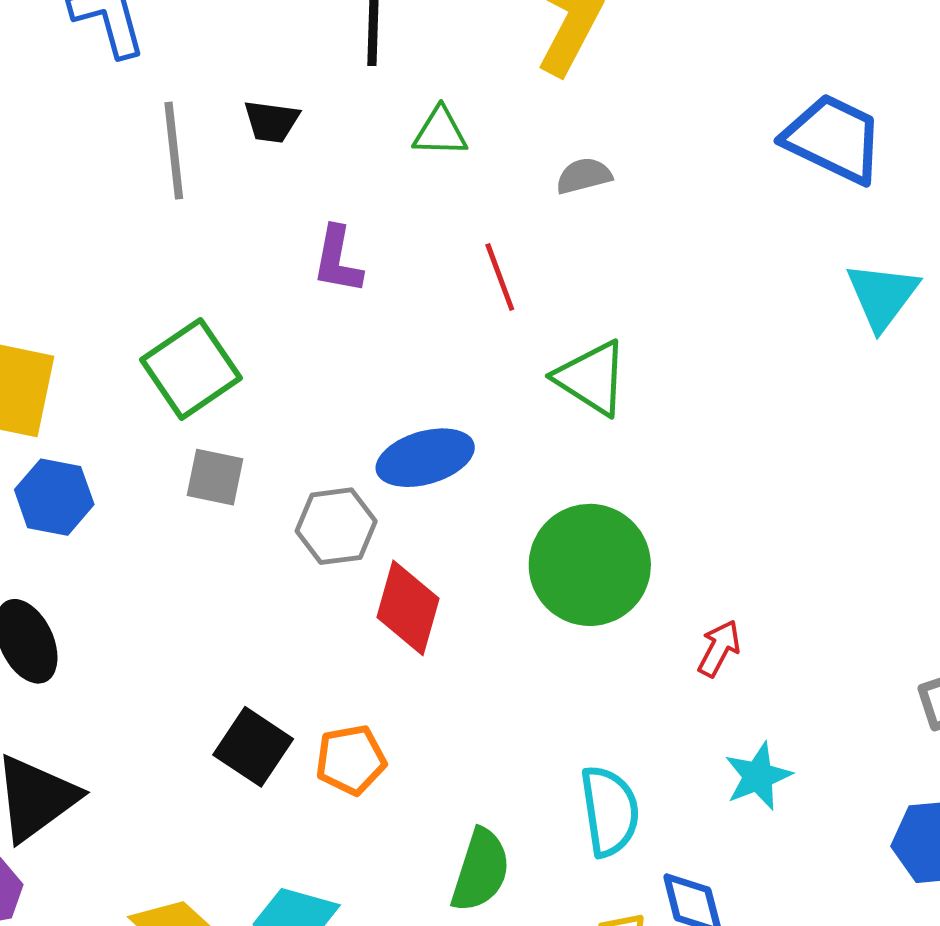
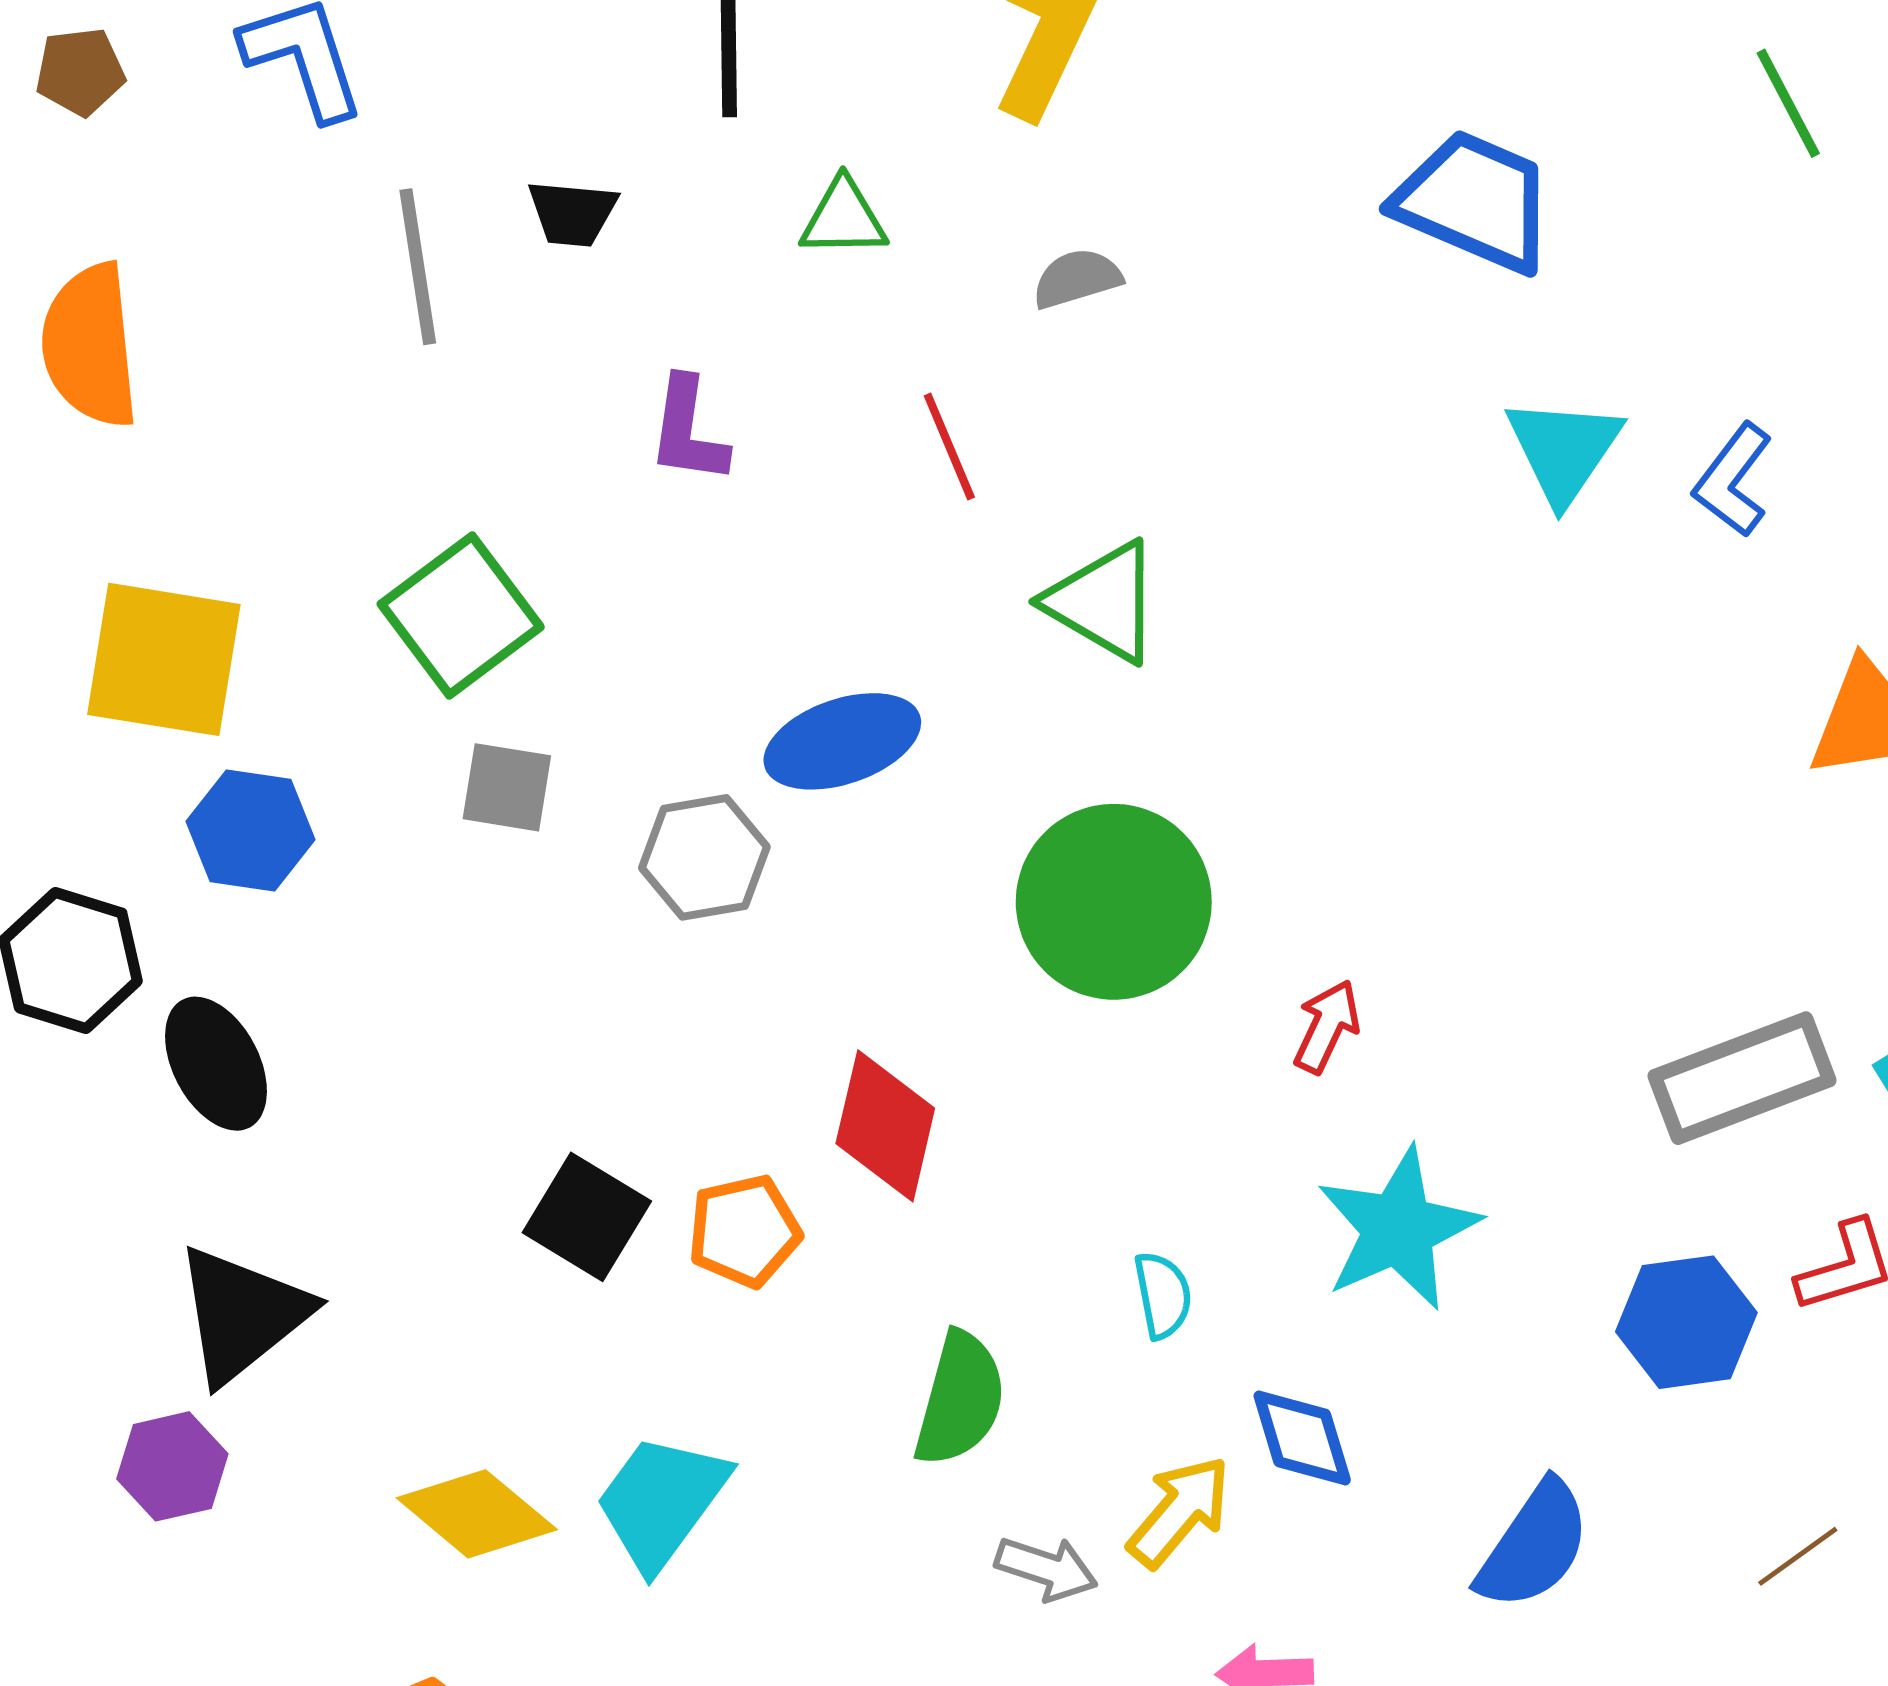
red diamond: (408, 608) -> (885, 1126), moved
cyan star: (758, 776) -> (1398, 1229), size x1.5
cyan semicircle: (610, 811) -> (1163, 1295), size x0.6

